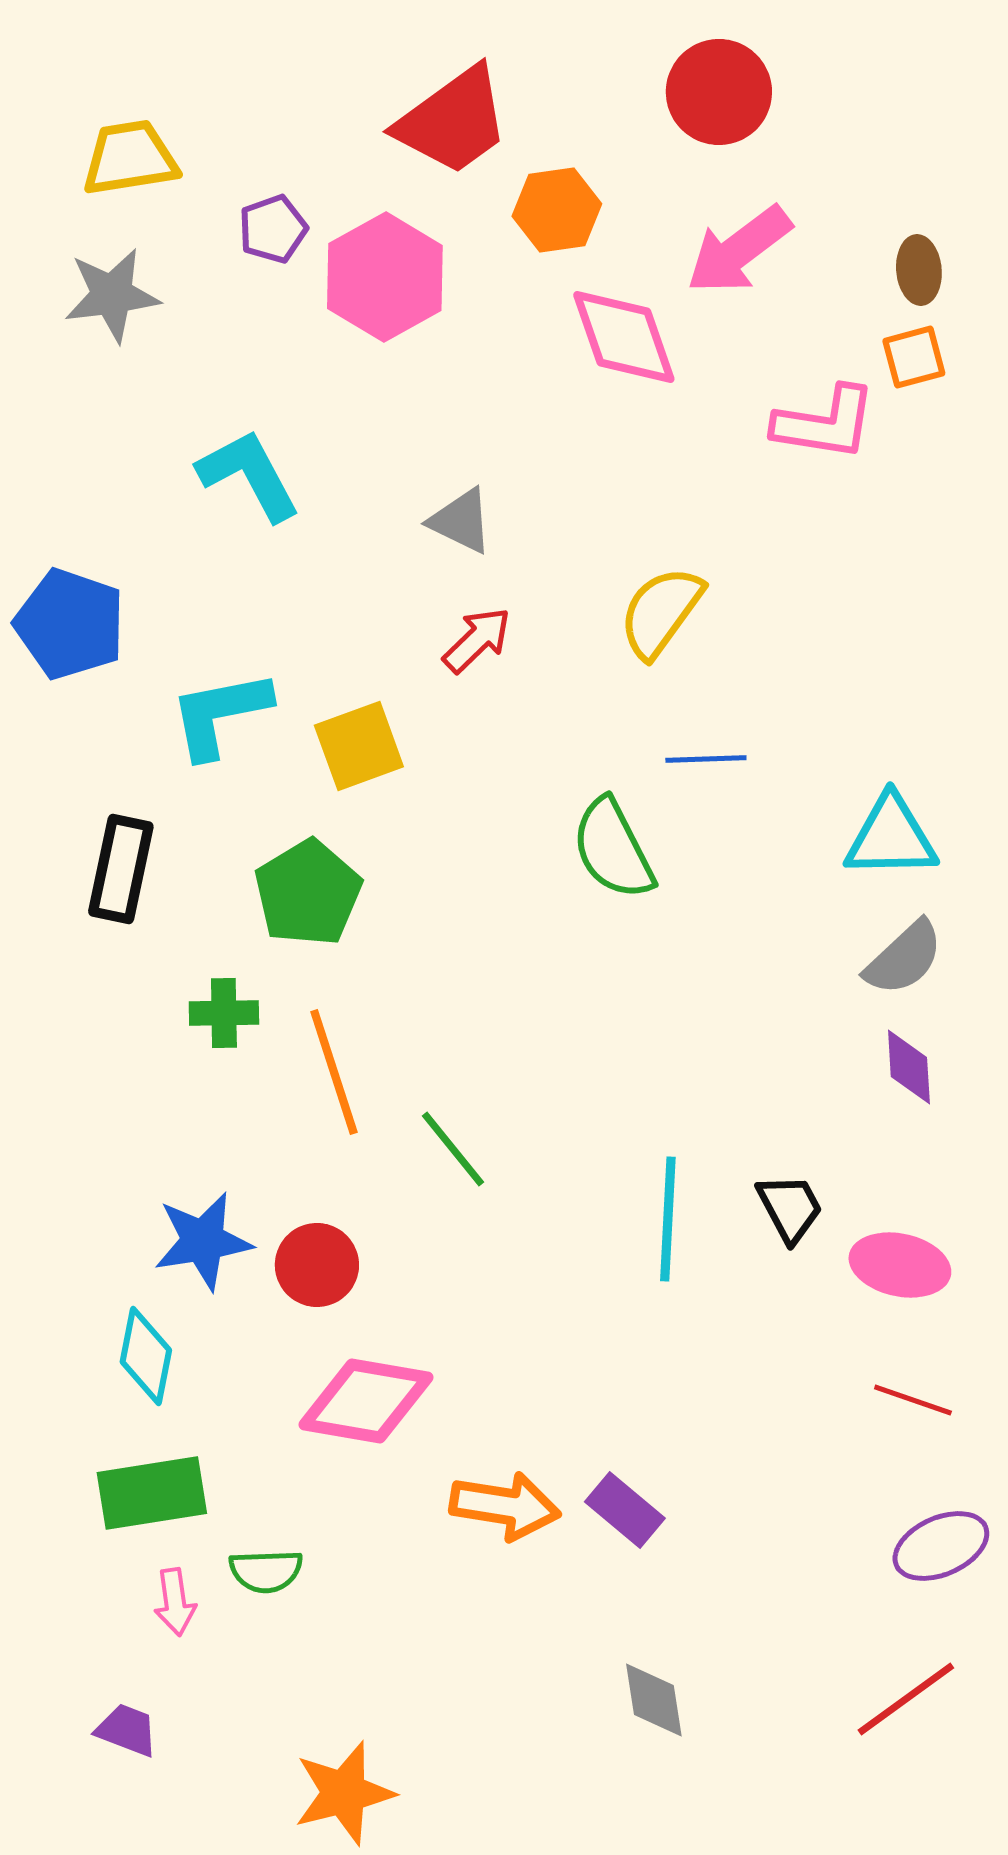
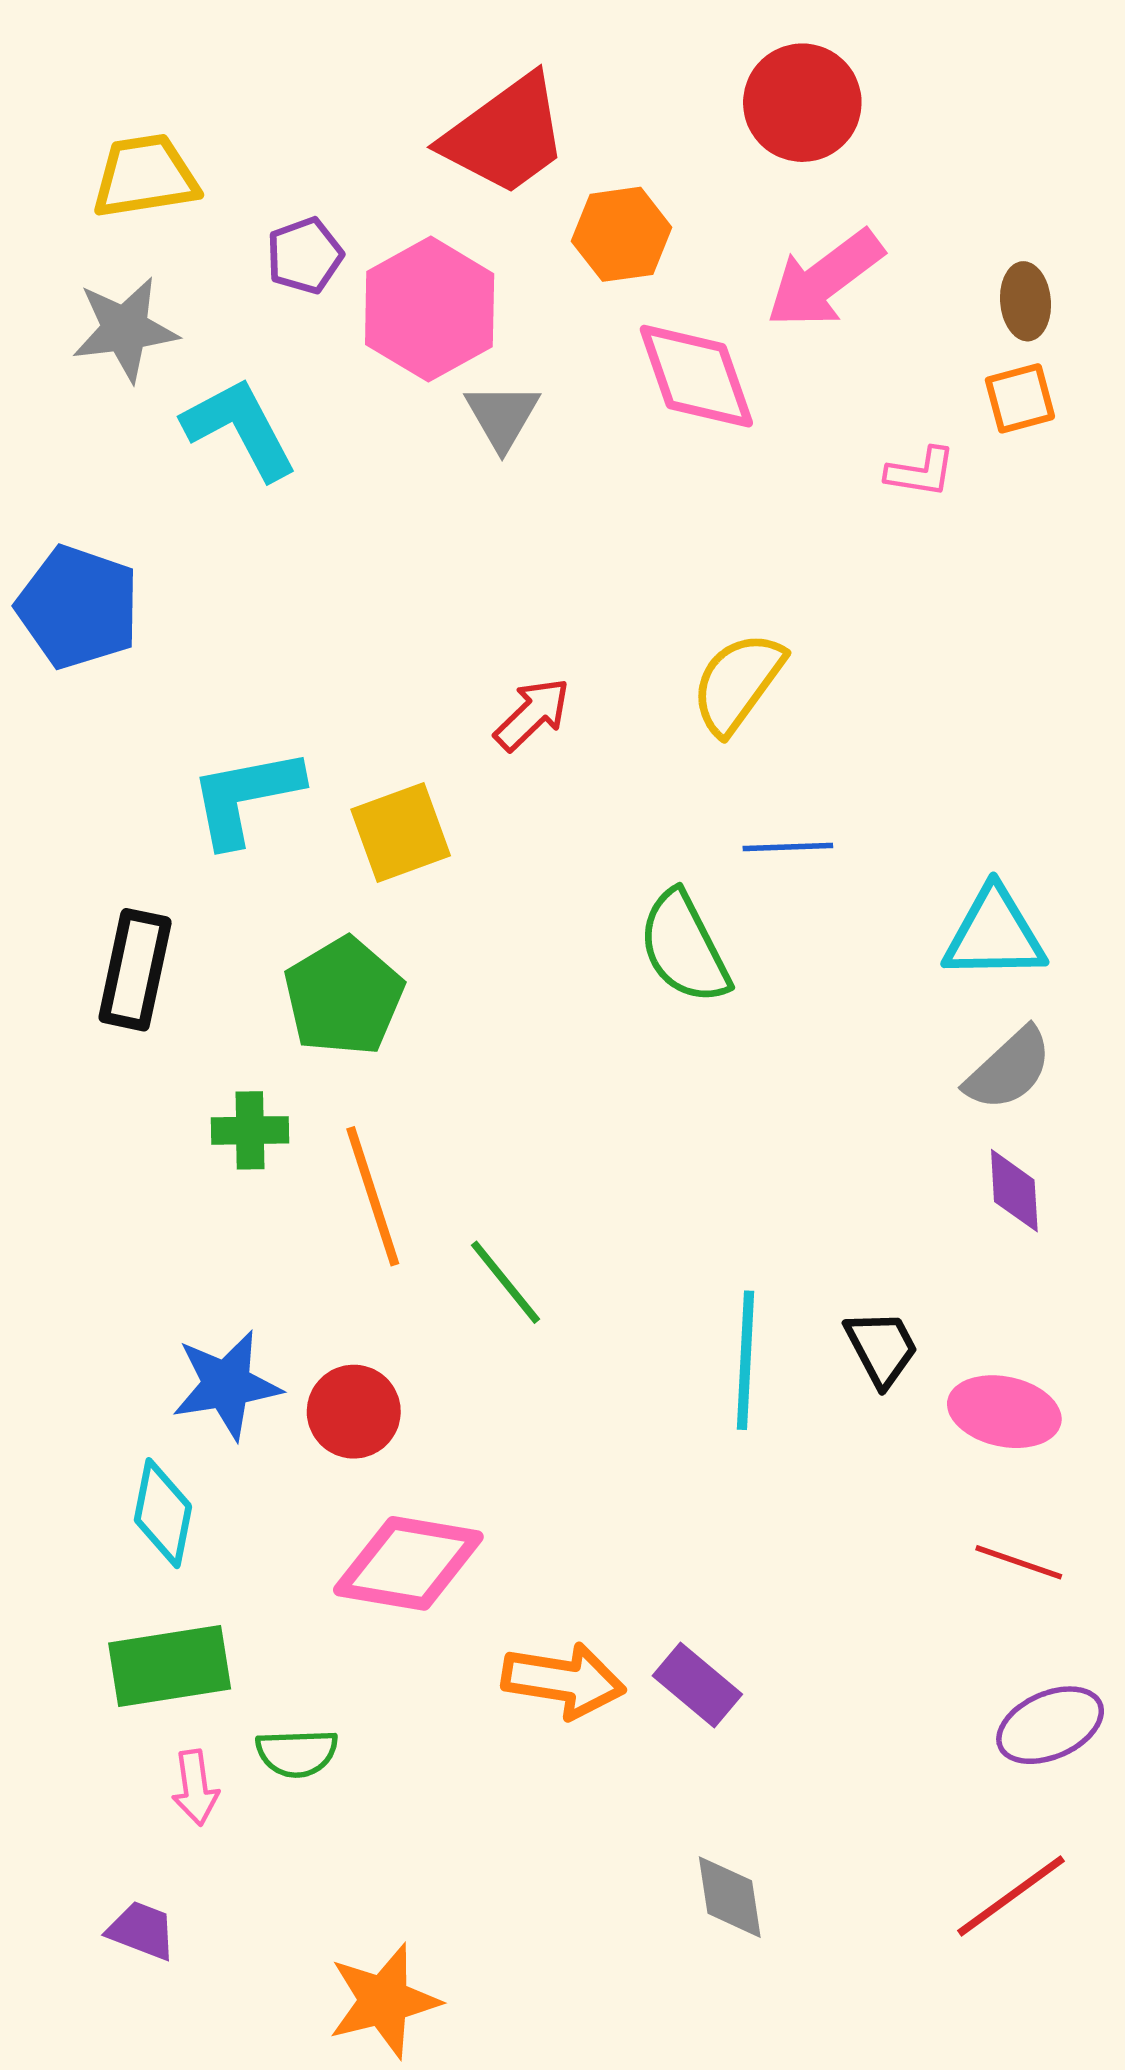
pink L-shape: (825, 423) -> (921, 472), size x0.6
cyan L-shape: (249, 475) -> (240, 429), moved
gray triangle: (461, 521) -> (502, 416), moved, turned 34
blue pentagon: (70, 624) -> (78, 607), moved

